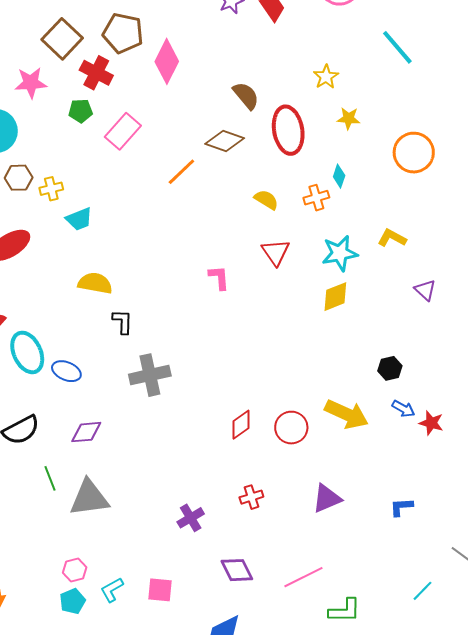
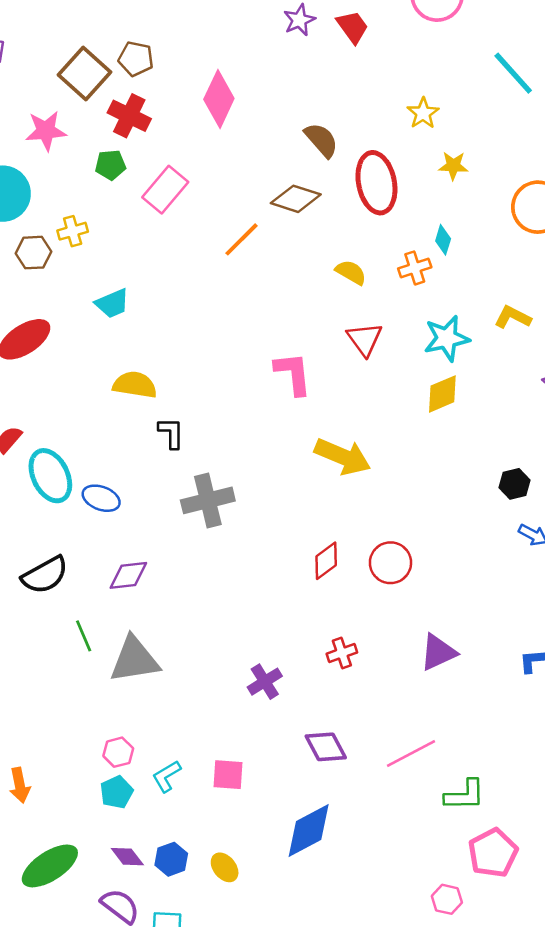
brown pentagon: (123, 33) -> (136, 59), moved, size x0.7
yellow cross: (51, 189) -> (73, 231), moved
pink L-shape: (219, 278) -> (293, 374), size x1.4
yellow arrow: (347, 414) -> (343, 457), moved

